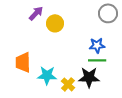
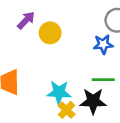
blue star: (97, 45) -> (103, 44), moved
cyan star: (47, 75) -> (59, 92), moved

